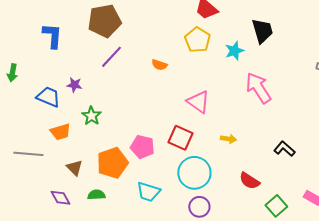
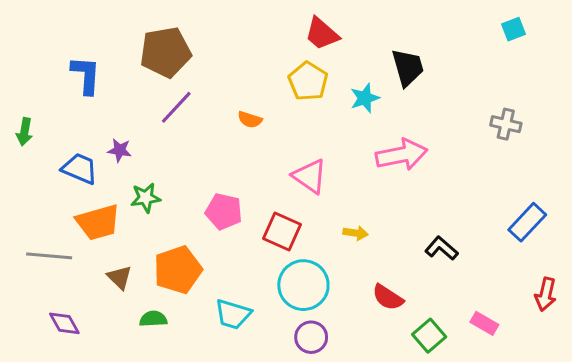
pink arrow: (258, 88) -> (402, 155), turned 112
green star: (91, 116) -> (146, 198), turned 30
orange trapezoid: (60, 132) -> (98, 222), size x1.4
pink pentagon: (142, 147) -> (224, 212), moved
purple diamond: (60, 198) -> (64, 323), moved

